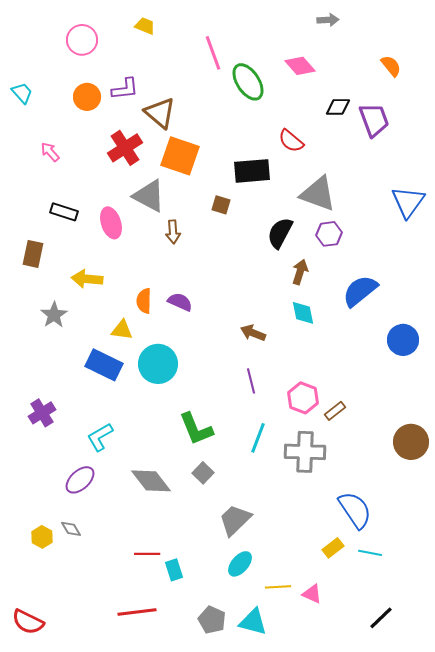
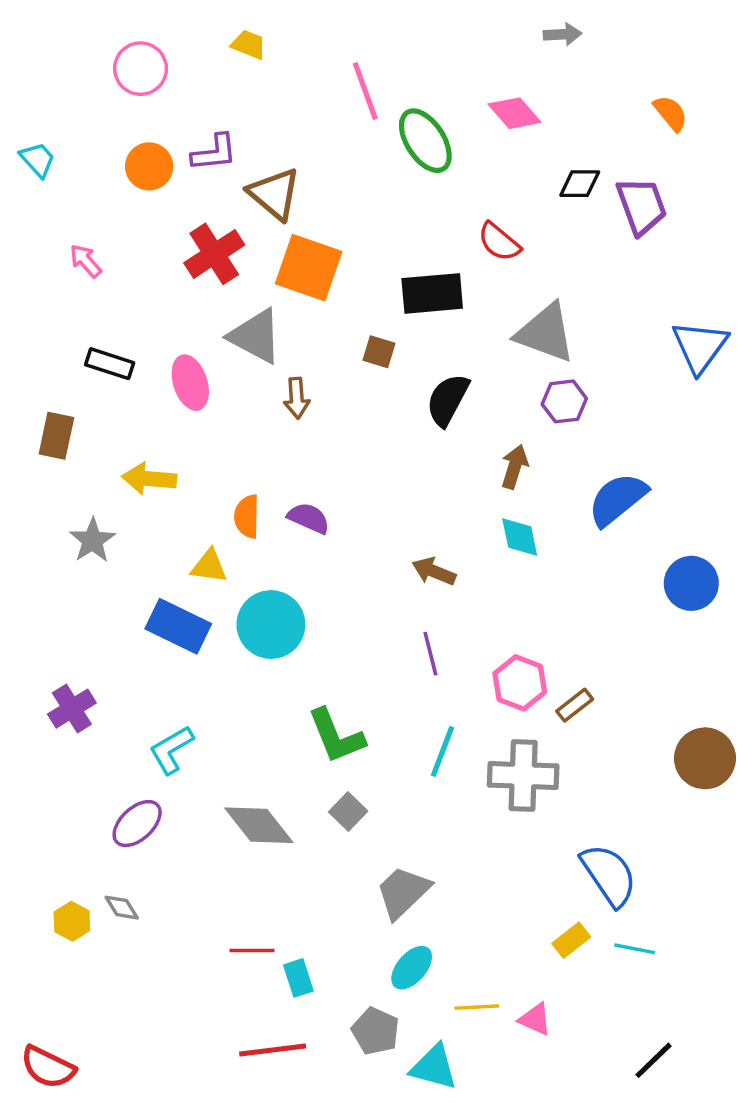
black semicircle: (280, 233) -> (448, 400), moved
red line: (137, 612) -> (273, 1050), moved
gray pentagon: (212, 620) -> (376, 1031), moved

